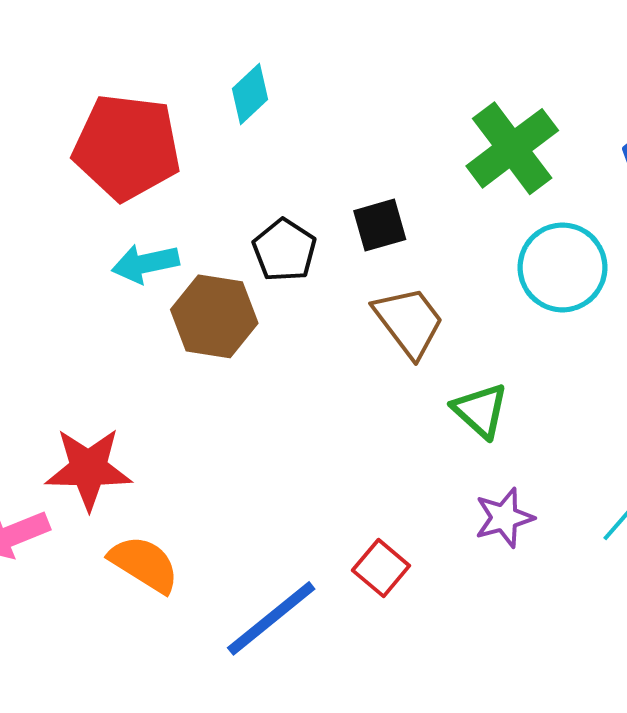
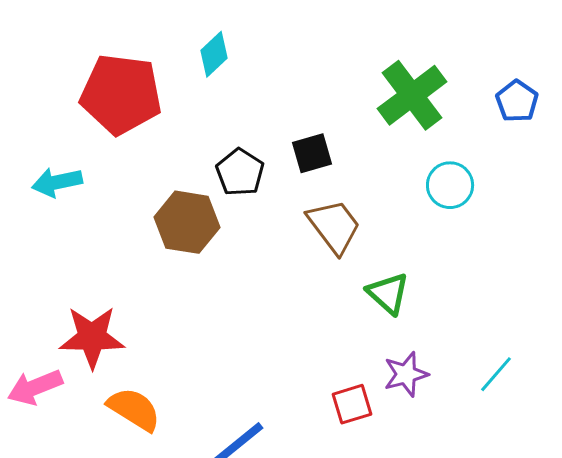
cyan arrow: (145, 263) -> (57, 182), moved
cyan circle: (562, 267) -> (450, 185), size x0.7
red square: (381, 568) -> (352, 404), moved, turned 33

